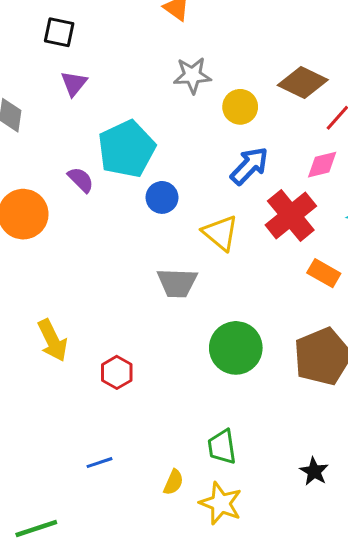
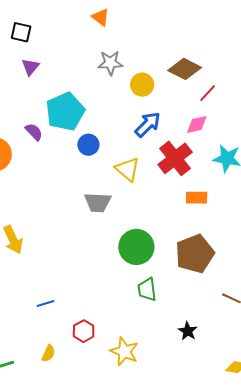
orange rectangle: (324, 273) -> (197, 198), turned -30
red hexagon: (117, 372) -> (84, 331), moved
green trapezoid: (222, 447) -> (147, 290), moved
blue line: (100, 463) -> (46, 303), moved
yellow semicircle: (173, 482) -> (48, 353), moved

